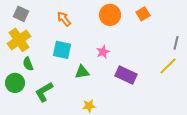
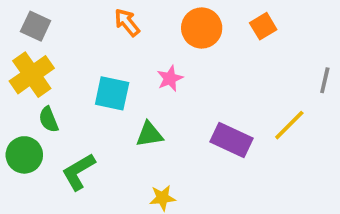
orange arrow: (64, 19) -> (127, 22), moved
pink star: (103, 52) -> (170, 78), moved
yellow line: (168, 66) -> (289, 125), moved

